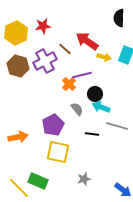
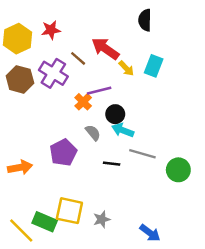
yellow arrow: (104, 57) -> (126, 68), turned 32
purple cross: (45, 61) -> (53, 73), turned -30
yellow square: (58, 152) -> (69, 211), moved

